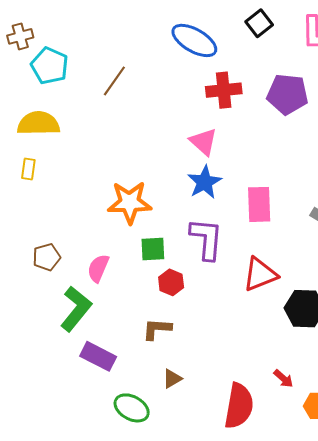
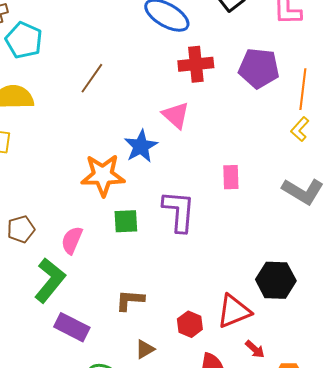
brown line: (114, 81) -> (92, 78), moved
blue star: (204, 182) -> (141, 146), moved
pink rectangle: (259, 204) -> (231, 177), size x0.7
red triangle: (260, 274) -> (234, 311), moved
red hexagon: (171, 282) -> (190, 324), moved

